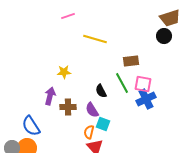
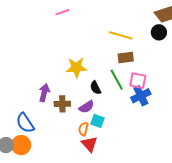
yellow line: (95, 39) -> (121, 35), moved
yellow star: (64, 72) -> (76, 68), moved, size x1.5
purple semicircle: (92, 110) -> (86, 107), turned -91

